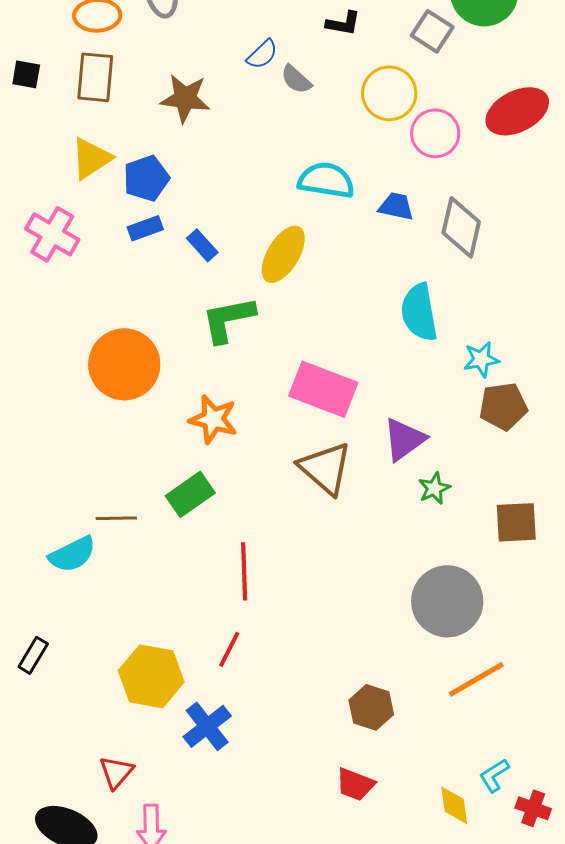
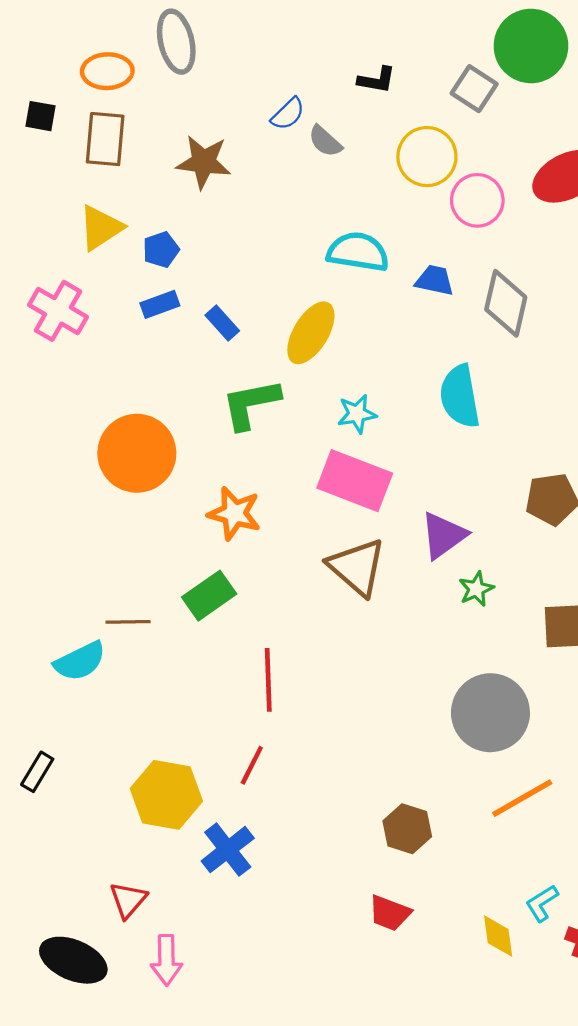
black square: (26, 74) -> (41, 116), moved
blue pentagon: (146, 178) -> (161, 250), size x0.7
cyan star: (481, 359) -> (357, 414), moved

